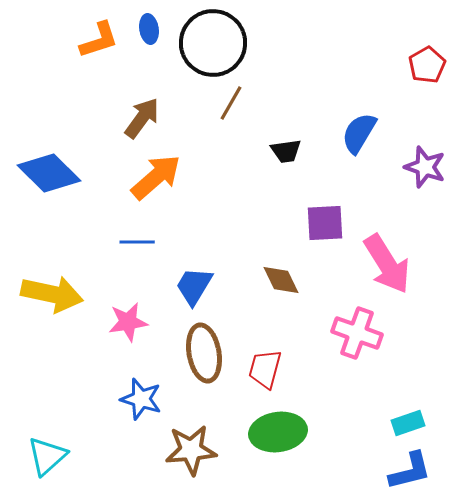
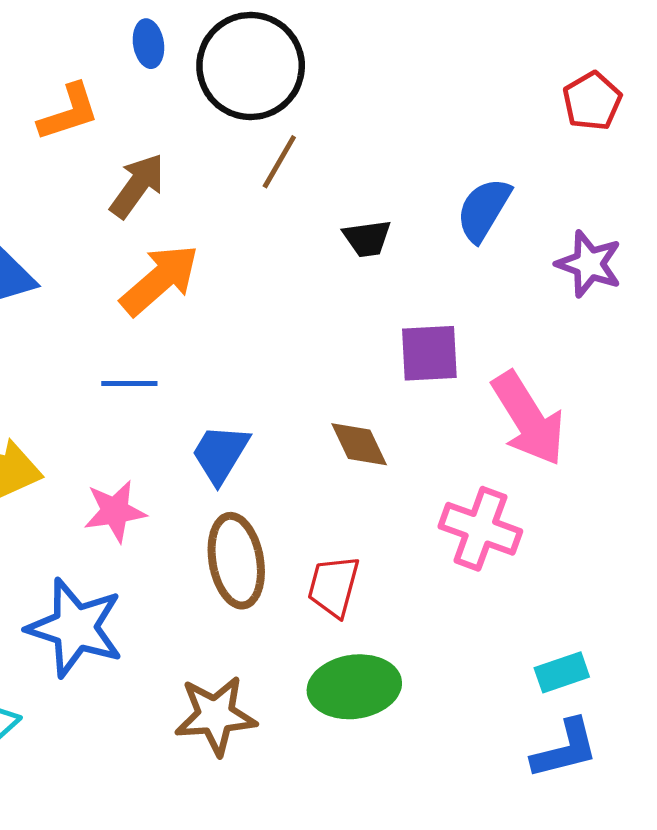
orange L-shape: (99, 40) -> (69, 112), moved
blue star: (141, 399) -> (75, 628), moved, size x1.5

